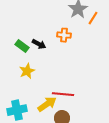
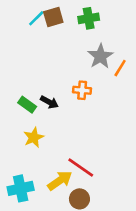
red line: (63, 94) -> (81, 168), turned 30

